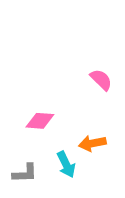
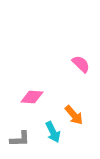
orange arrow: (92, 143) -> (74, 115), turned -120

